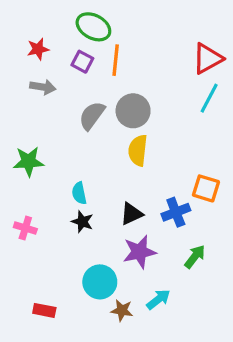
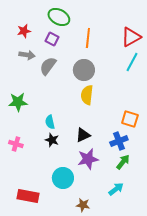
orange line: (116, 60) -> (88, 38), moved
gray semicircle: (92, 116) -> (48, 66), moved
blue cross: (176, 212) -> (119, 141), moved
cyan arrow: (158, 299) -> (116, 189), moved
red rectangle: (44, 310) -> (28, 196), size x1.5
brown star: (122, 310) -> (83, 205), moved

